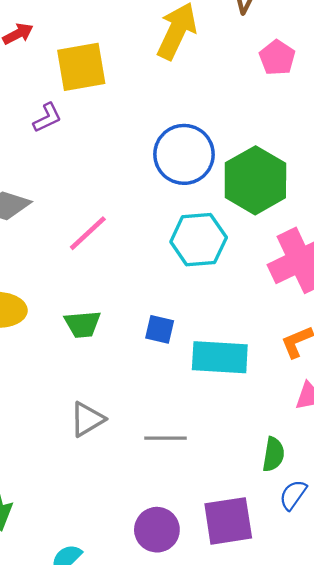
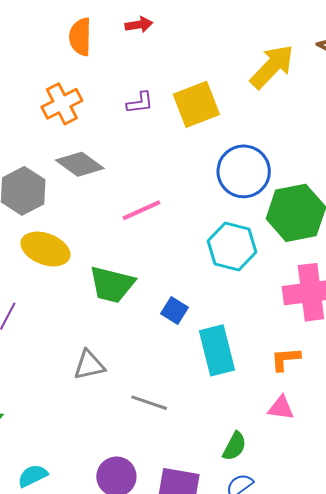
yellow square: (81, 67) -> (196, 104), moved, turned -30
green trapezoid: (83, 324) -> (112, 285), size x1.4
cyan rectangle: (220, 357) -> (217, 350), turned 54

